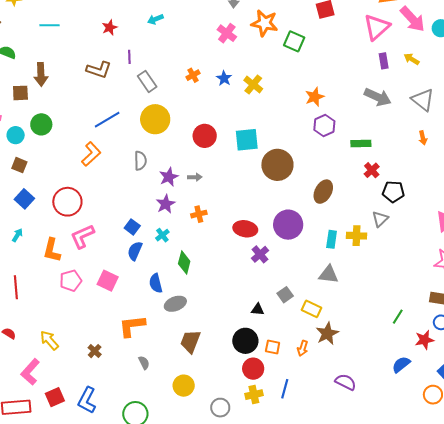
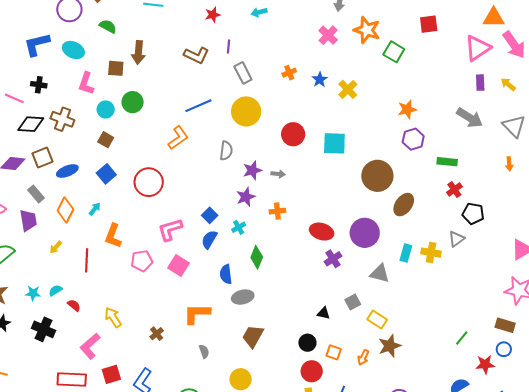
brown circle: (277, 165) -> (377, 176), moved
pink L-shape: (82, 236) -> (170, 229), moved
orange L-shape: (52, 250) -> (113, 236), moved
gray triangle: (329, 274) -> (380, 274), moved
black circle: (245, 341) -> (307, 343), size x0.7

